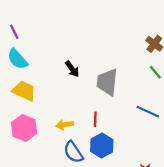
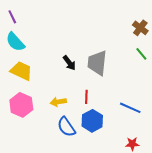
black arrow: (72, 69) -> (69, 63), moved
blue line: (148, 112) -> (130, 108), moved

